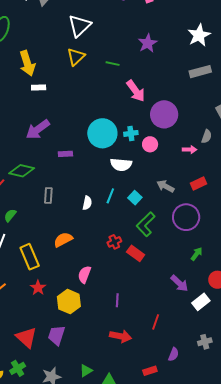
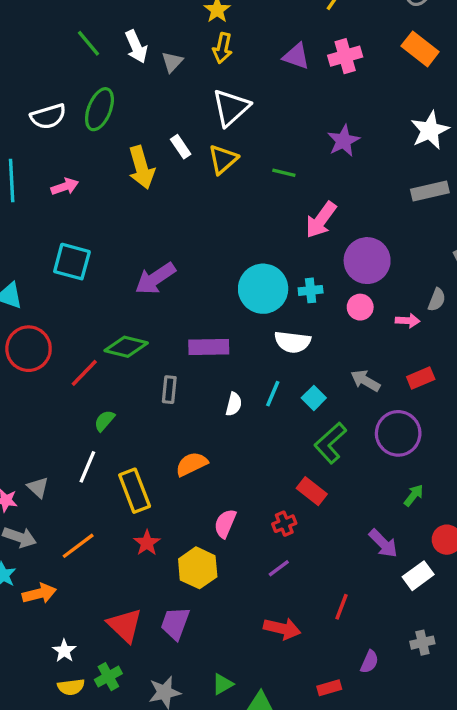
white rectangle: (39, 88) -> (181, 147), moved, turned 56
pink arrow: (136, 91) -> (321, 220), turned 70
pink circle: (150, 144) -> (360, 307), moved
purple rectangle: (65, 154) -> (209, 347), moved, size x1.6
red cross: (114, 242) -> (284, 524), moved
purple line: (117, 300) -> (279, 568), turned 48

